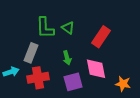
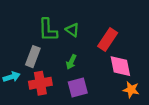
green arrow: (67, 58) -> (71, 62), turned 40
pink diamond: (96, 69) -> (120, 66), moved

